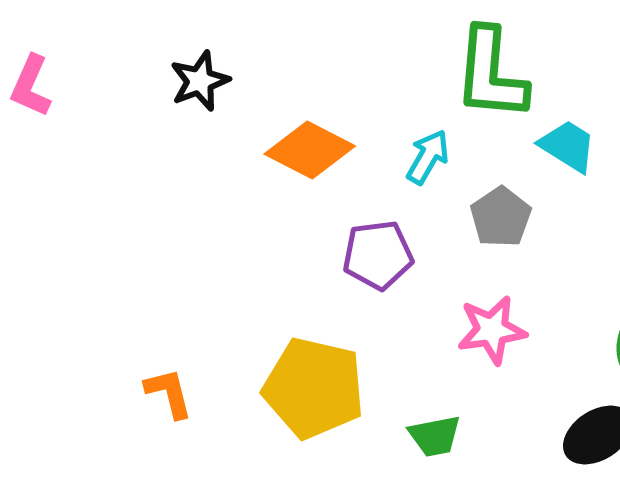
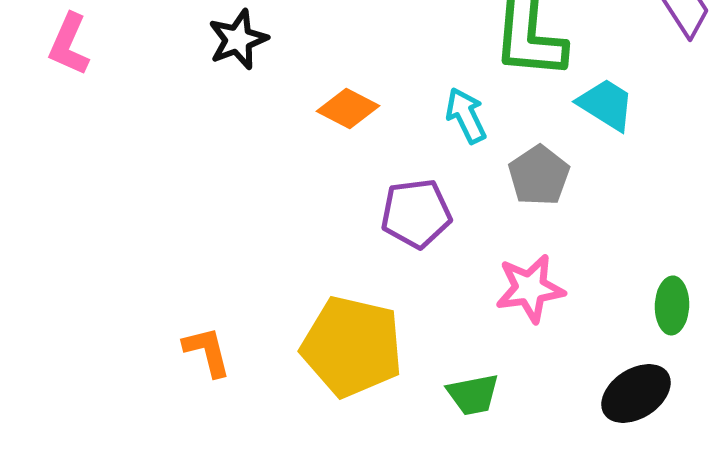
orange diamond: (310, 150) -> (348, 108), size x0.7
cyan arrow: (428, 157) -> (466, 115), turned -56

